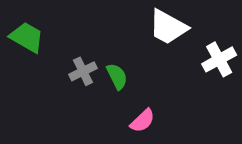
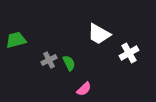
green trapezoid: (27, 37) -> (16, 40), turned -45

